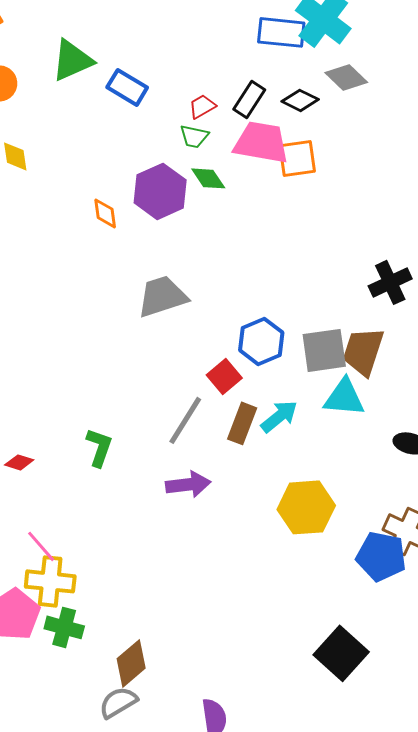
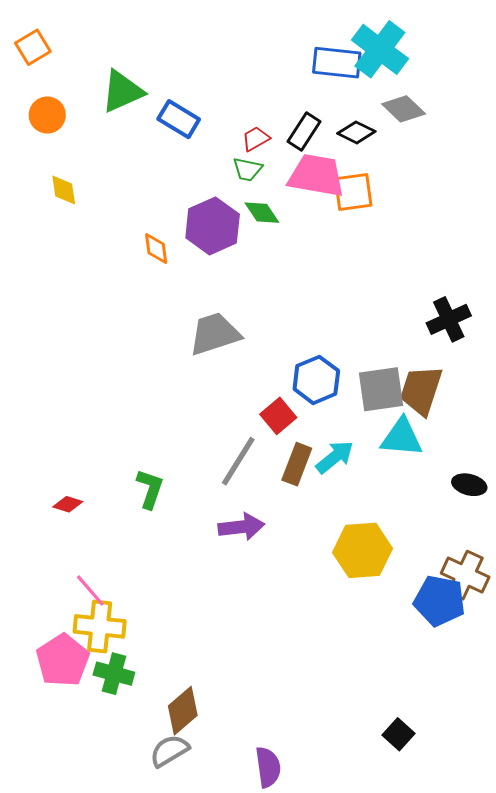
black square: (341, 653) -> (398, 734), moved, size x0.6

